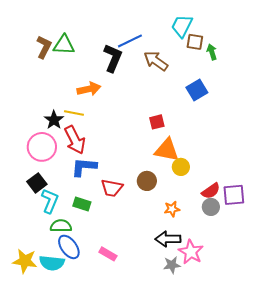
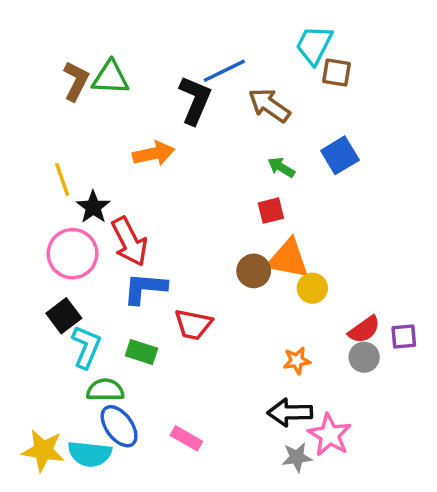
green arrow: (212, 52) -> (281, 167), moved, turned -42
yellow line: (74, 113) -> (62, 179), moved, turned 60
brown circle: (147, 181) -> (254, 271), moved
purple square: (234, 195) -> (404, 336), size x0.7

